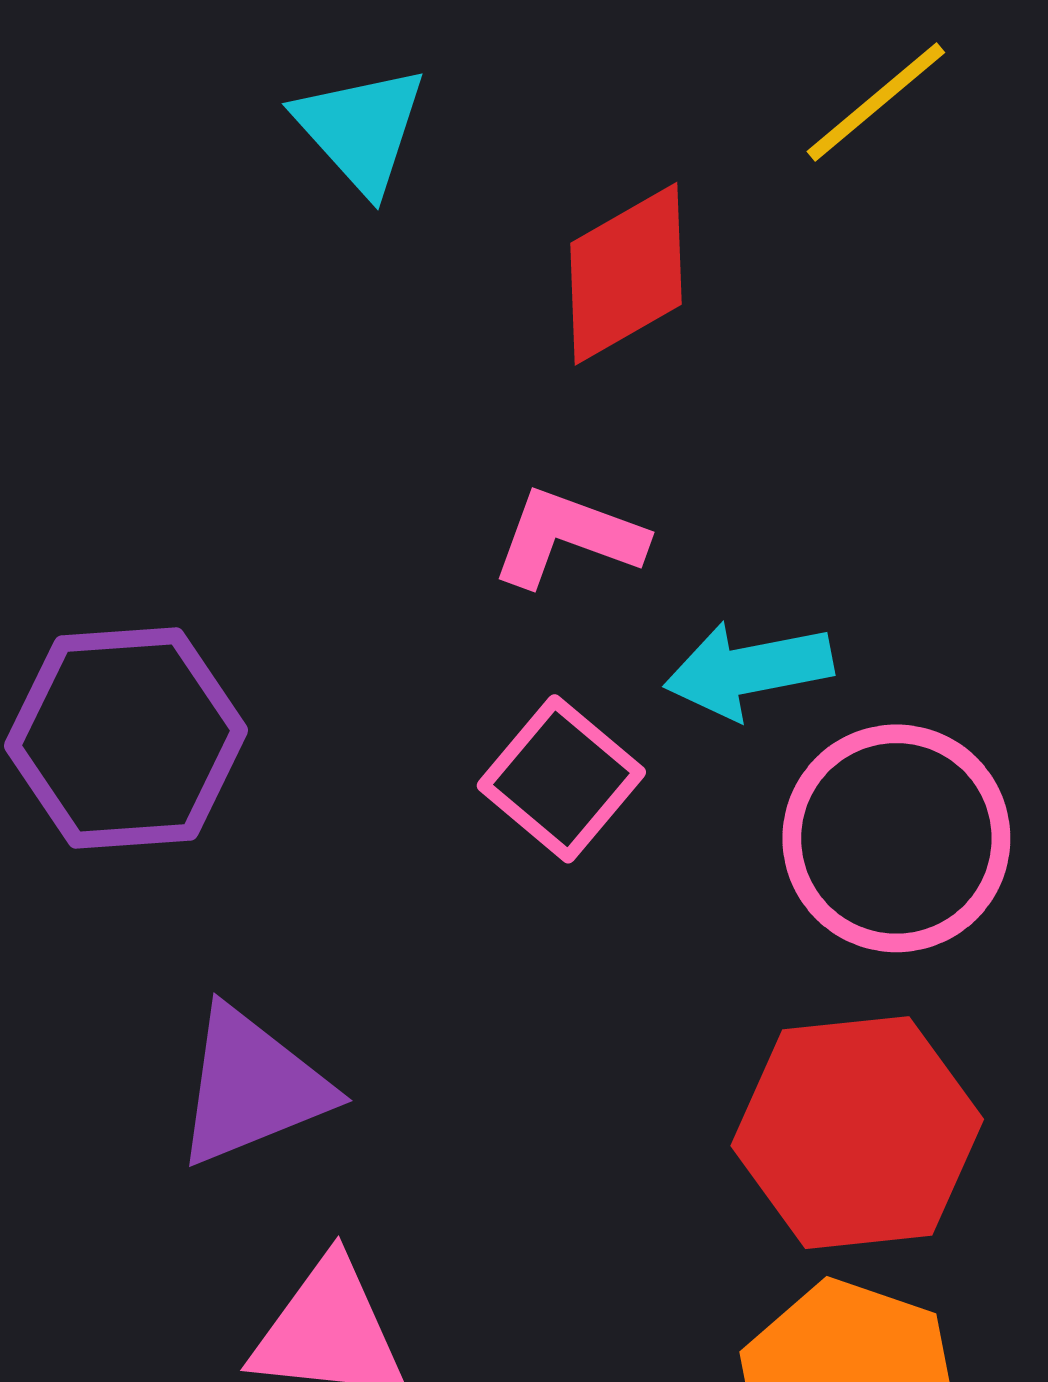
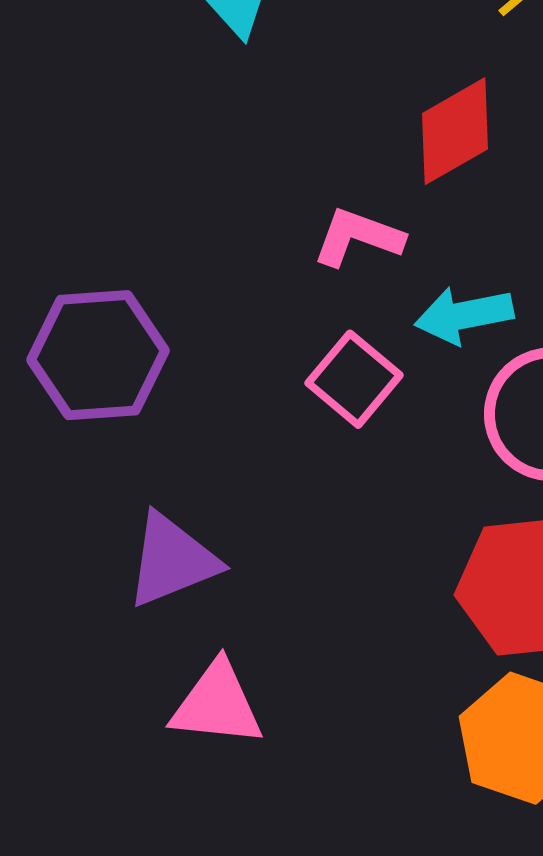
red diamond: (626, 274) -> (455, 131), moved

